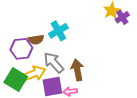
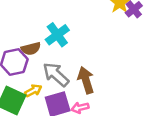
yellow arrow: (34, 74) -> (33, 91), size x0.6

